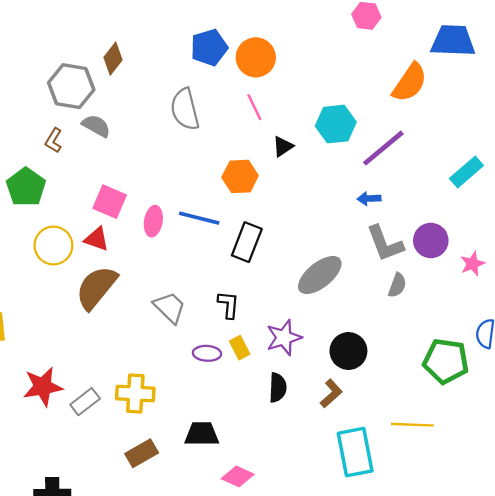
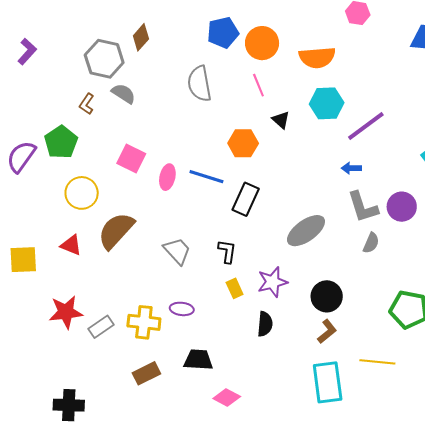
orange semicircle: (410, 83) -> (317, 57), moved, turned 48
black triangle: (283, 146) -> (281, 120), turned -48
red triangle: (97, 239) -> (71, 245), moved
purple ellipse: (207, 353) -> (182, 309), moved
brown L-shape: (331, 393) -> (327, 331), moved

